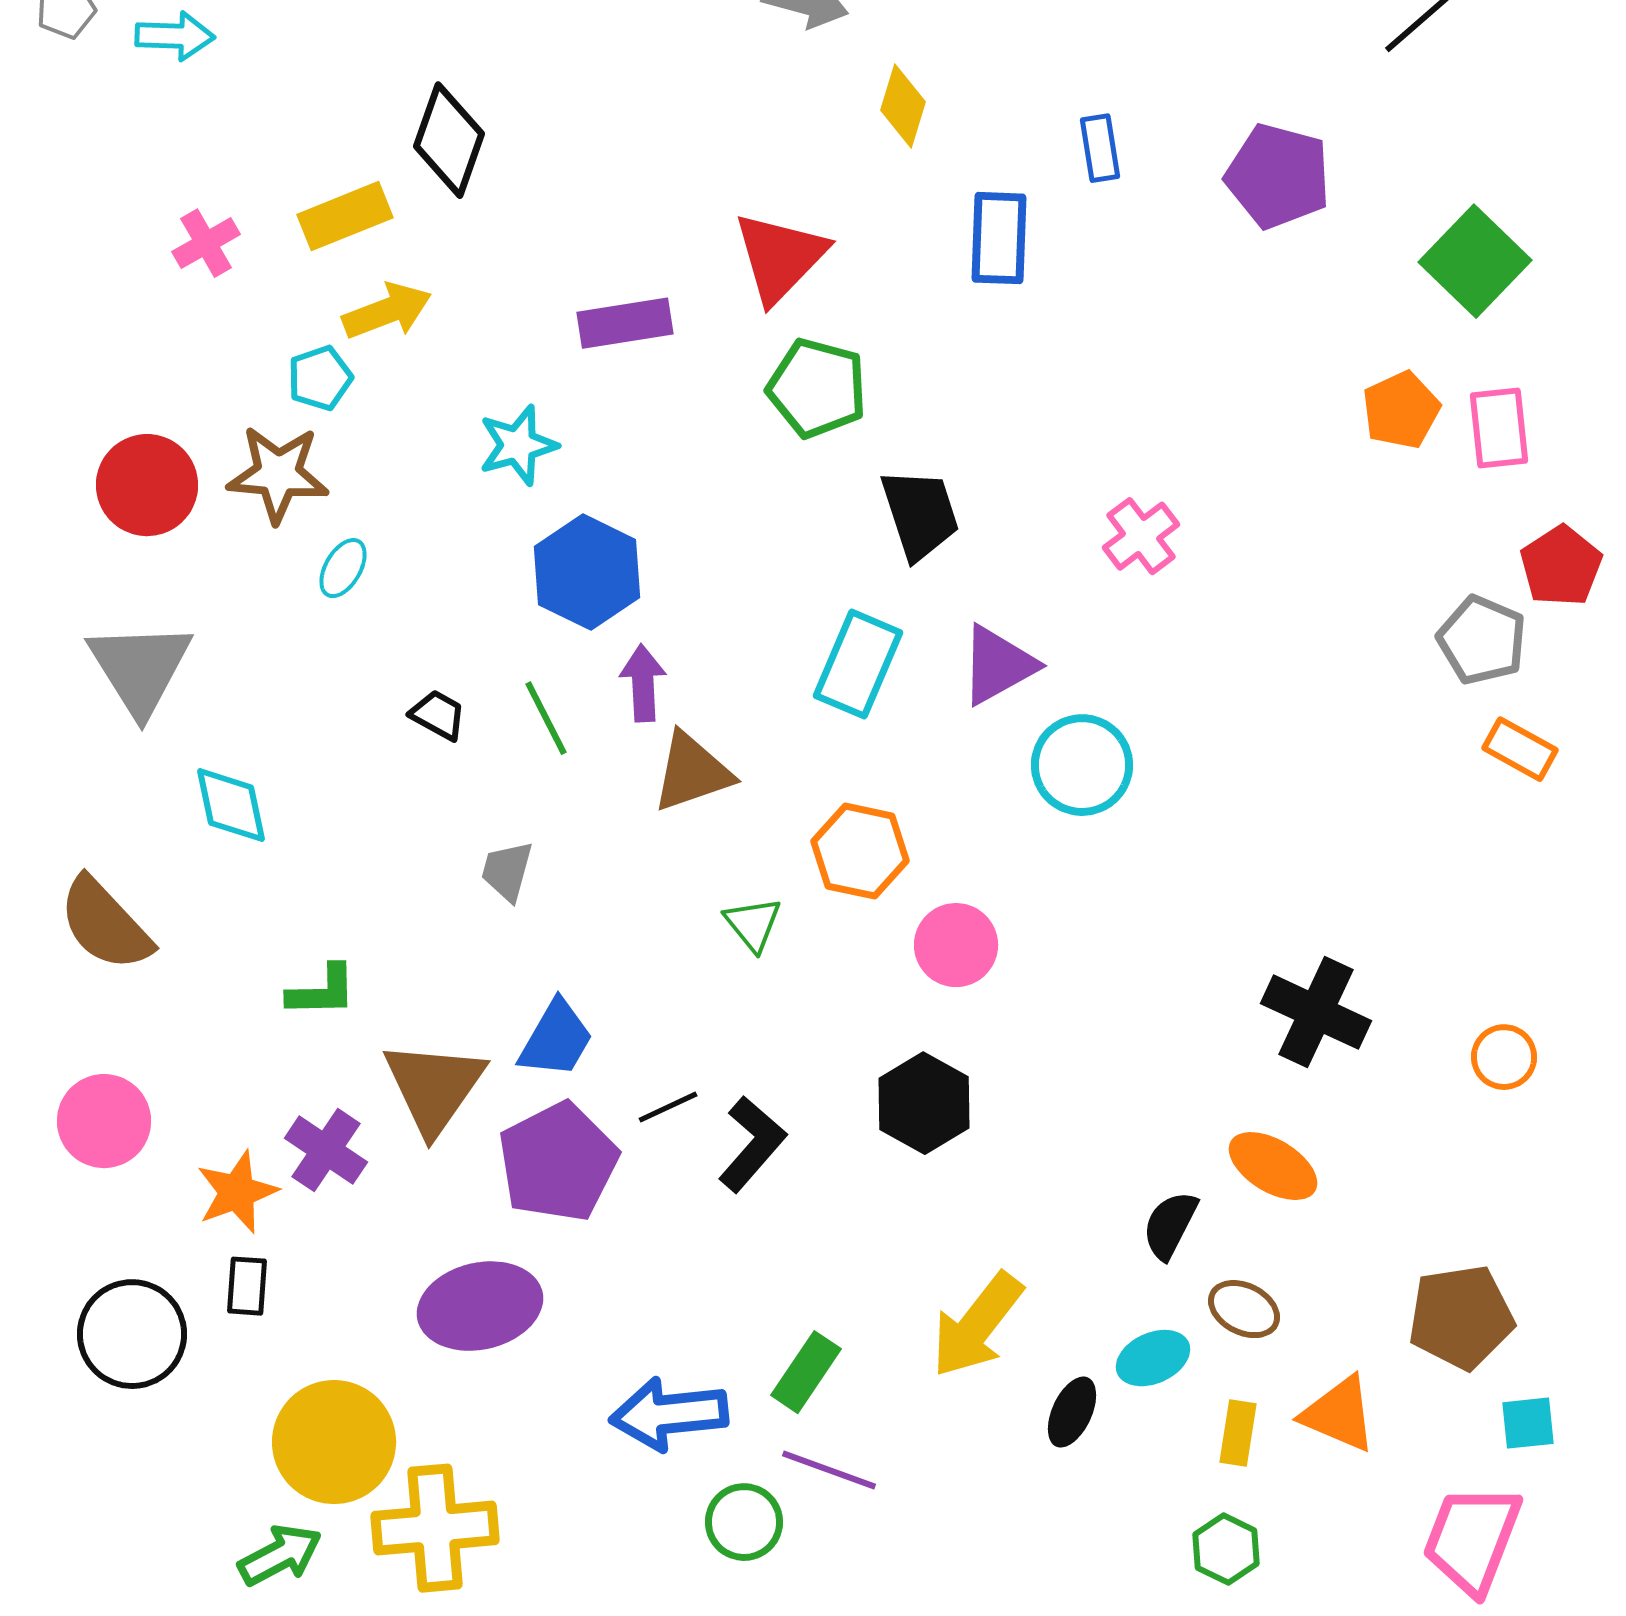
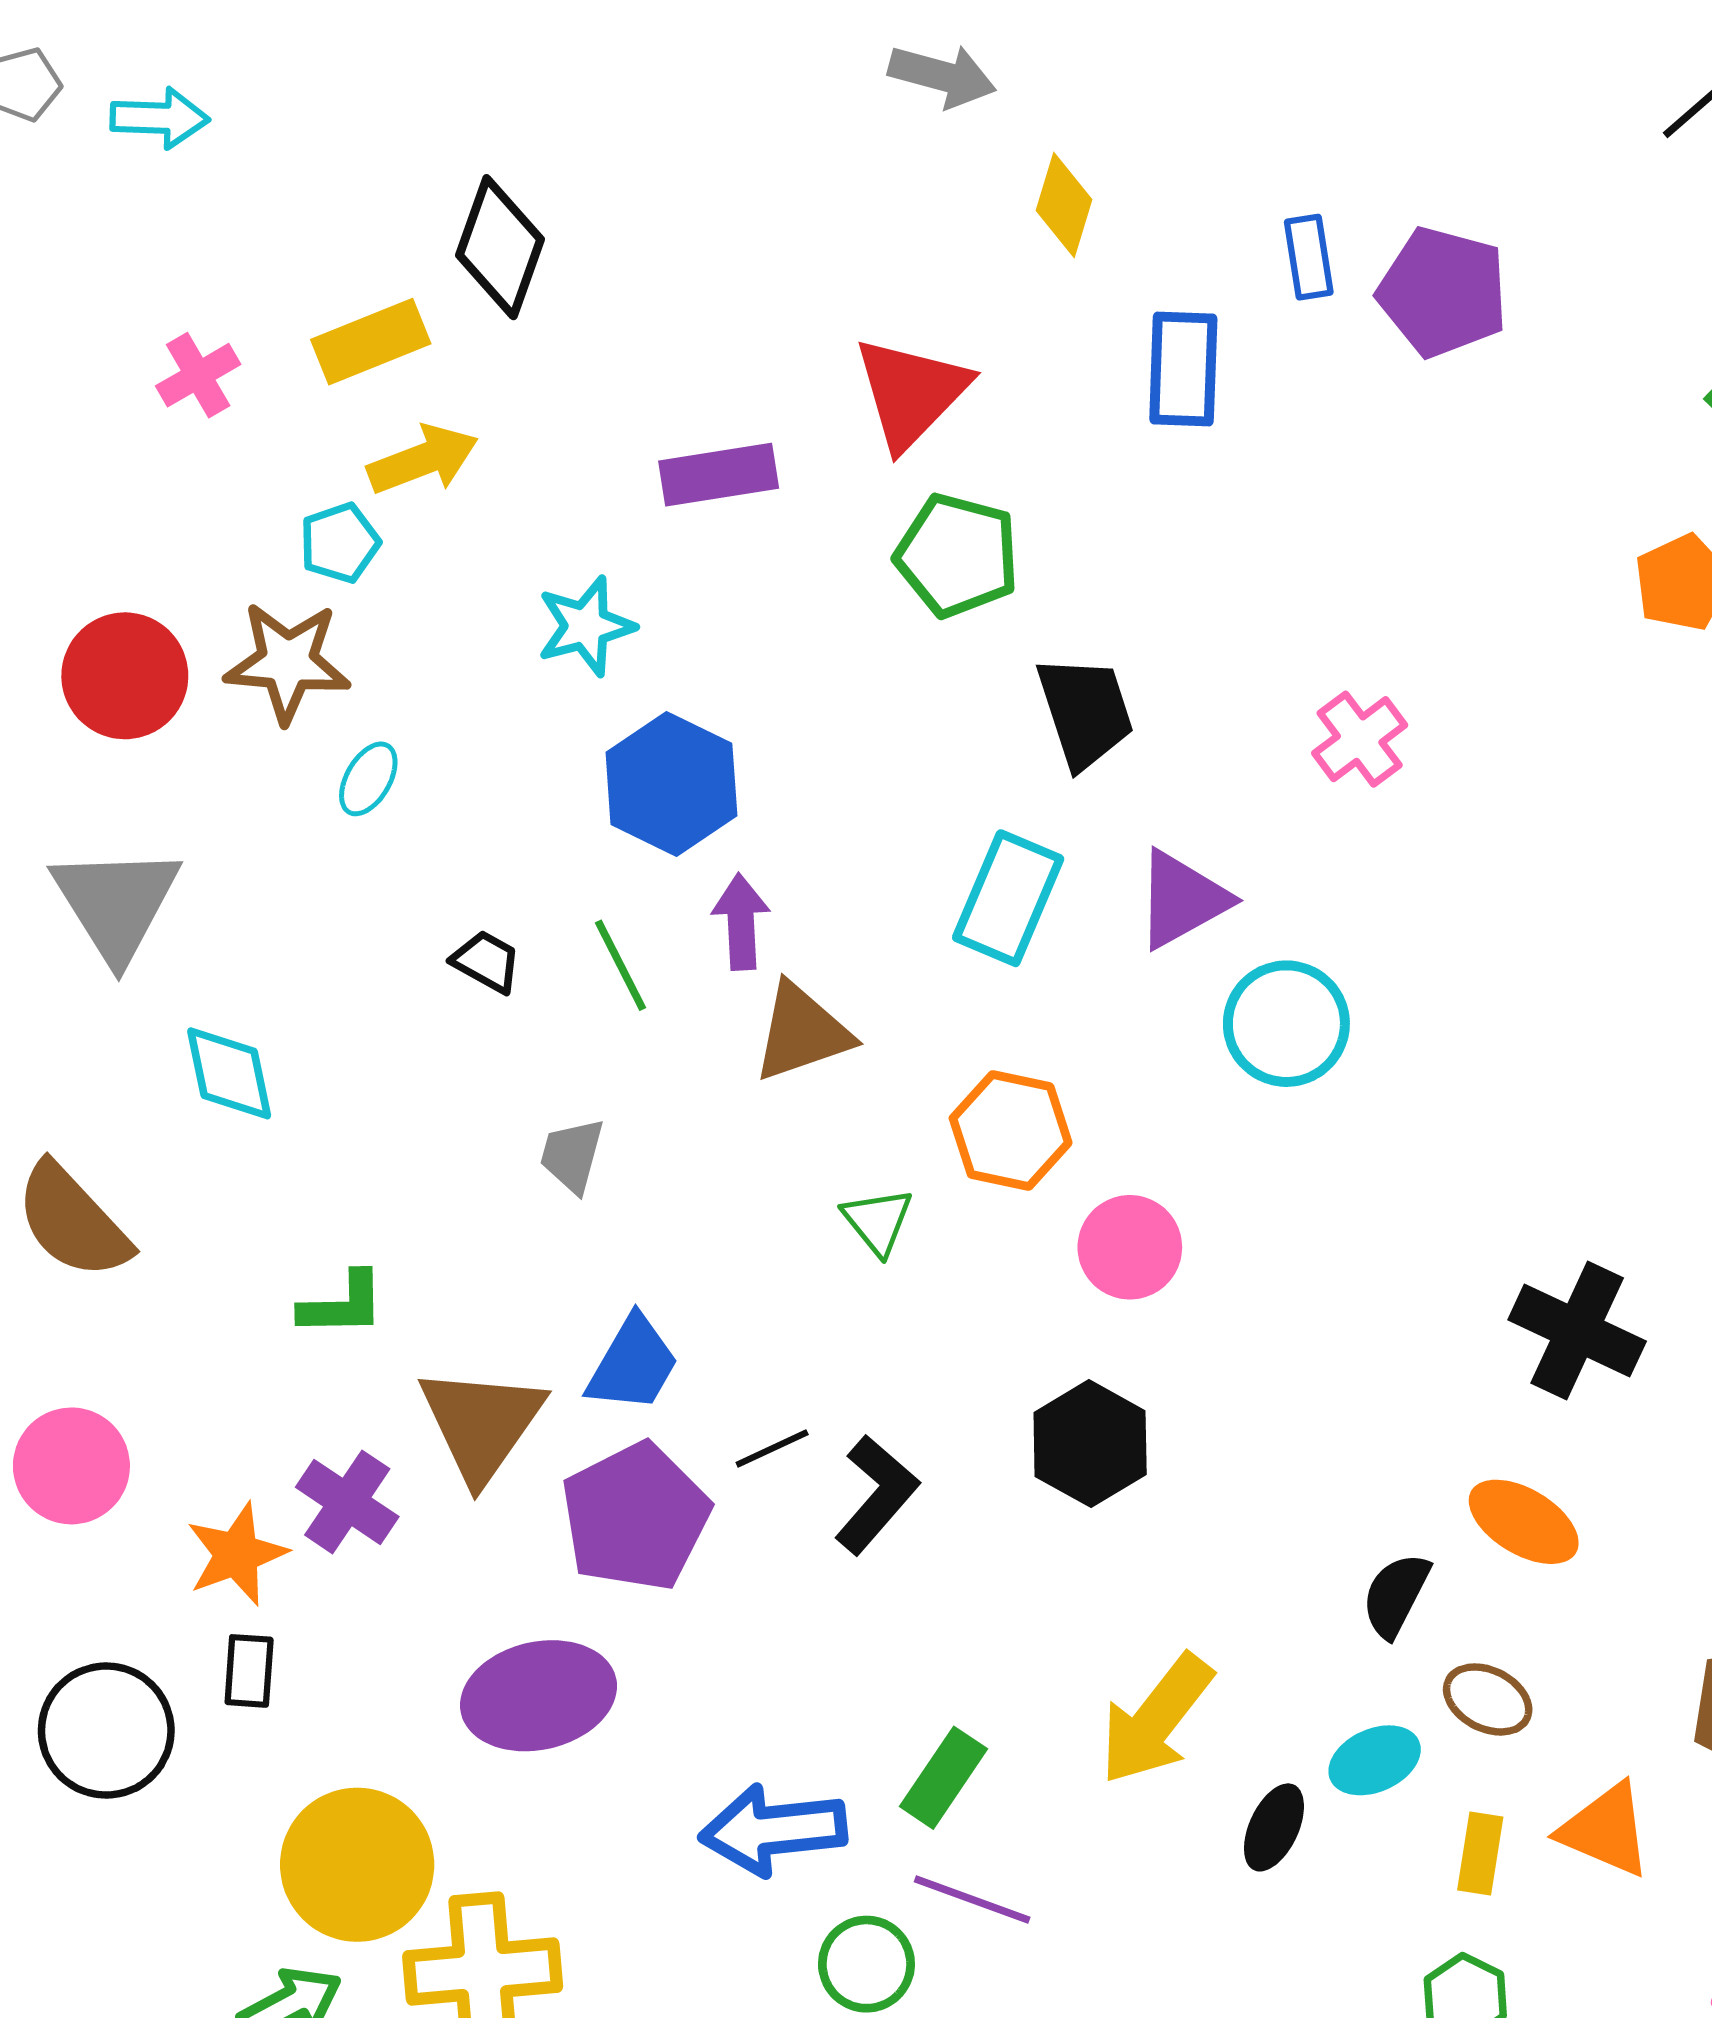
purple pentagon: (1278, 176) -> (1443, 292), moved

